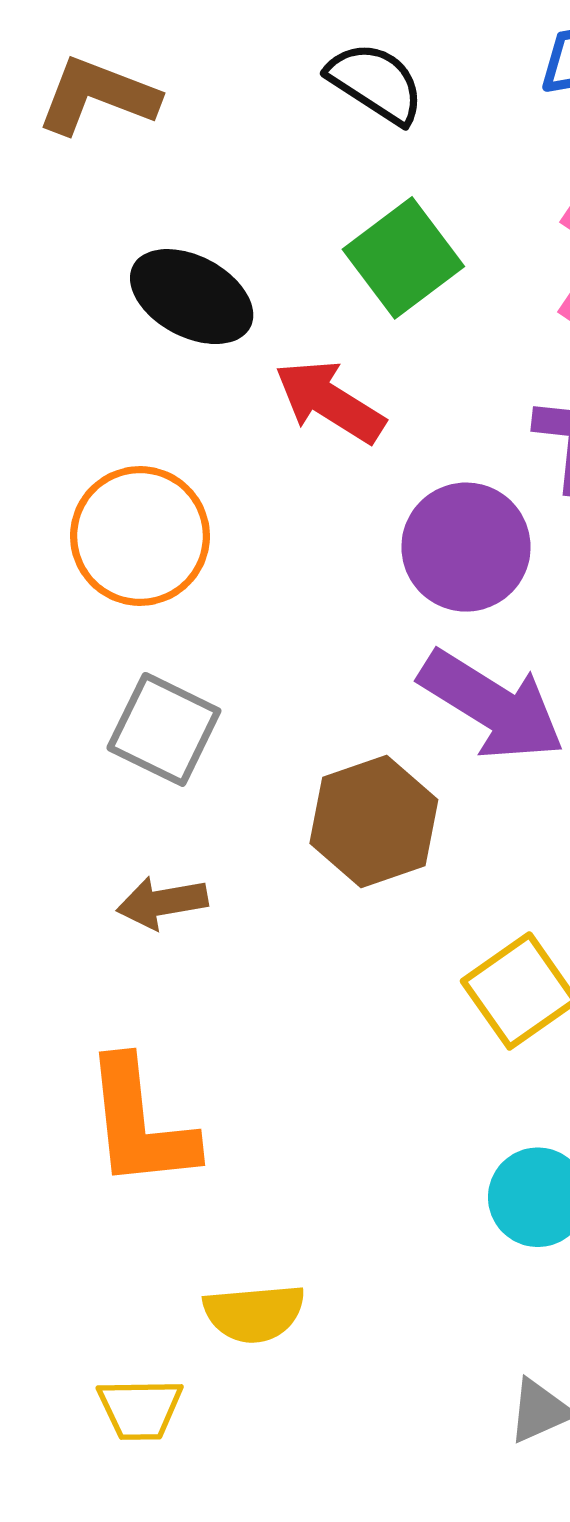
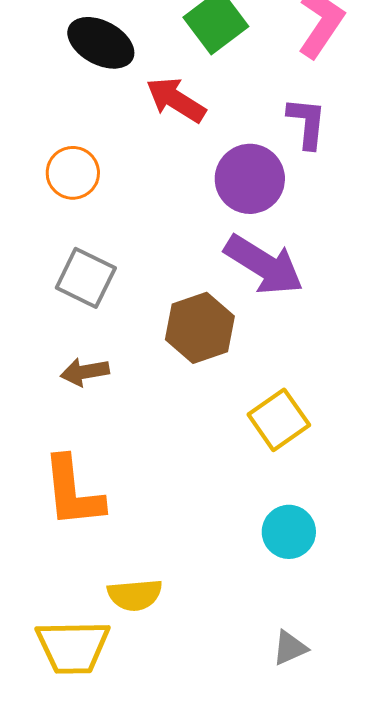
orange circle: (140, 536) -> (73, 173), size x0.7
yellow trapezoid: (140, 1409) -> (73, 647), size x1.6

